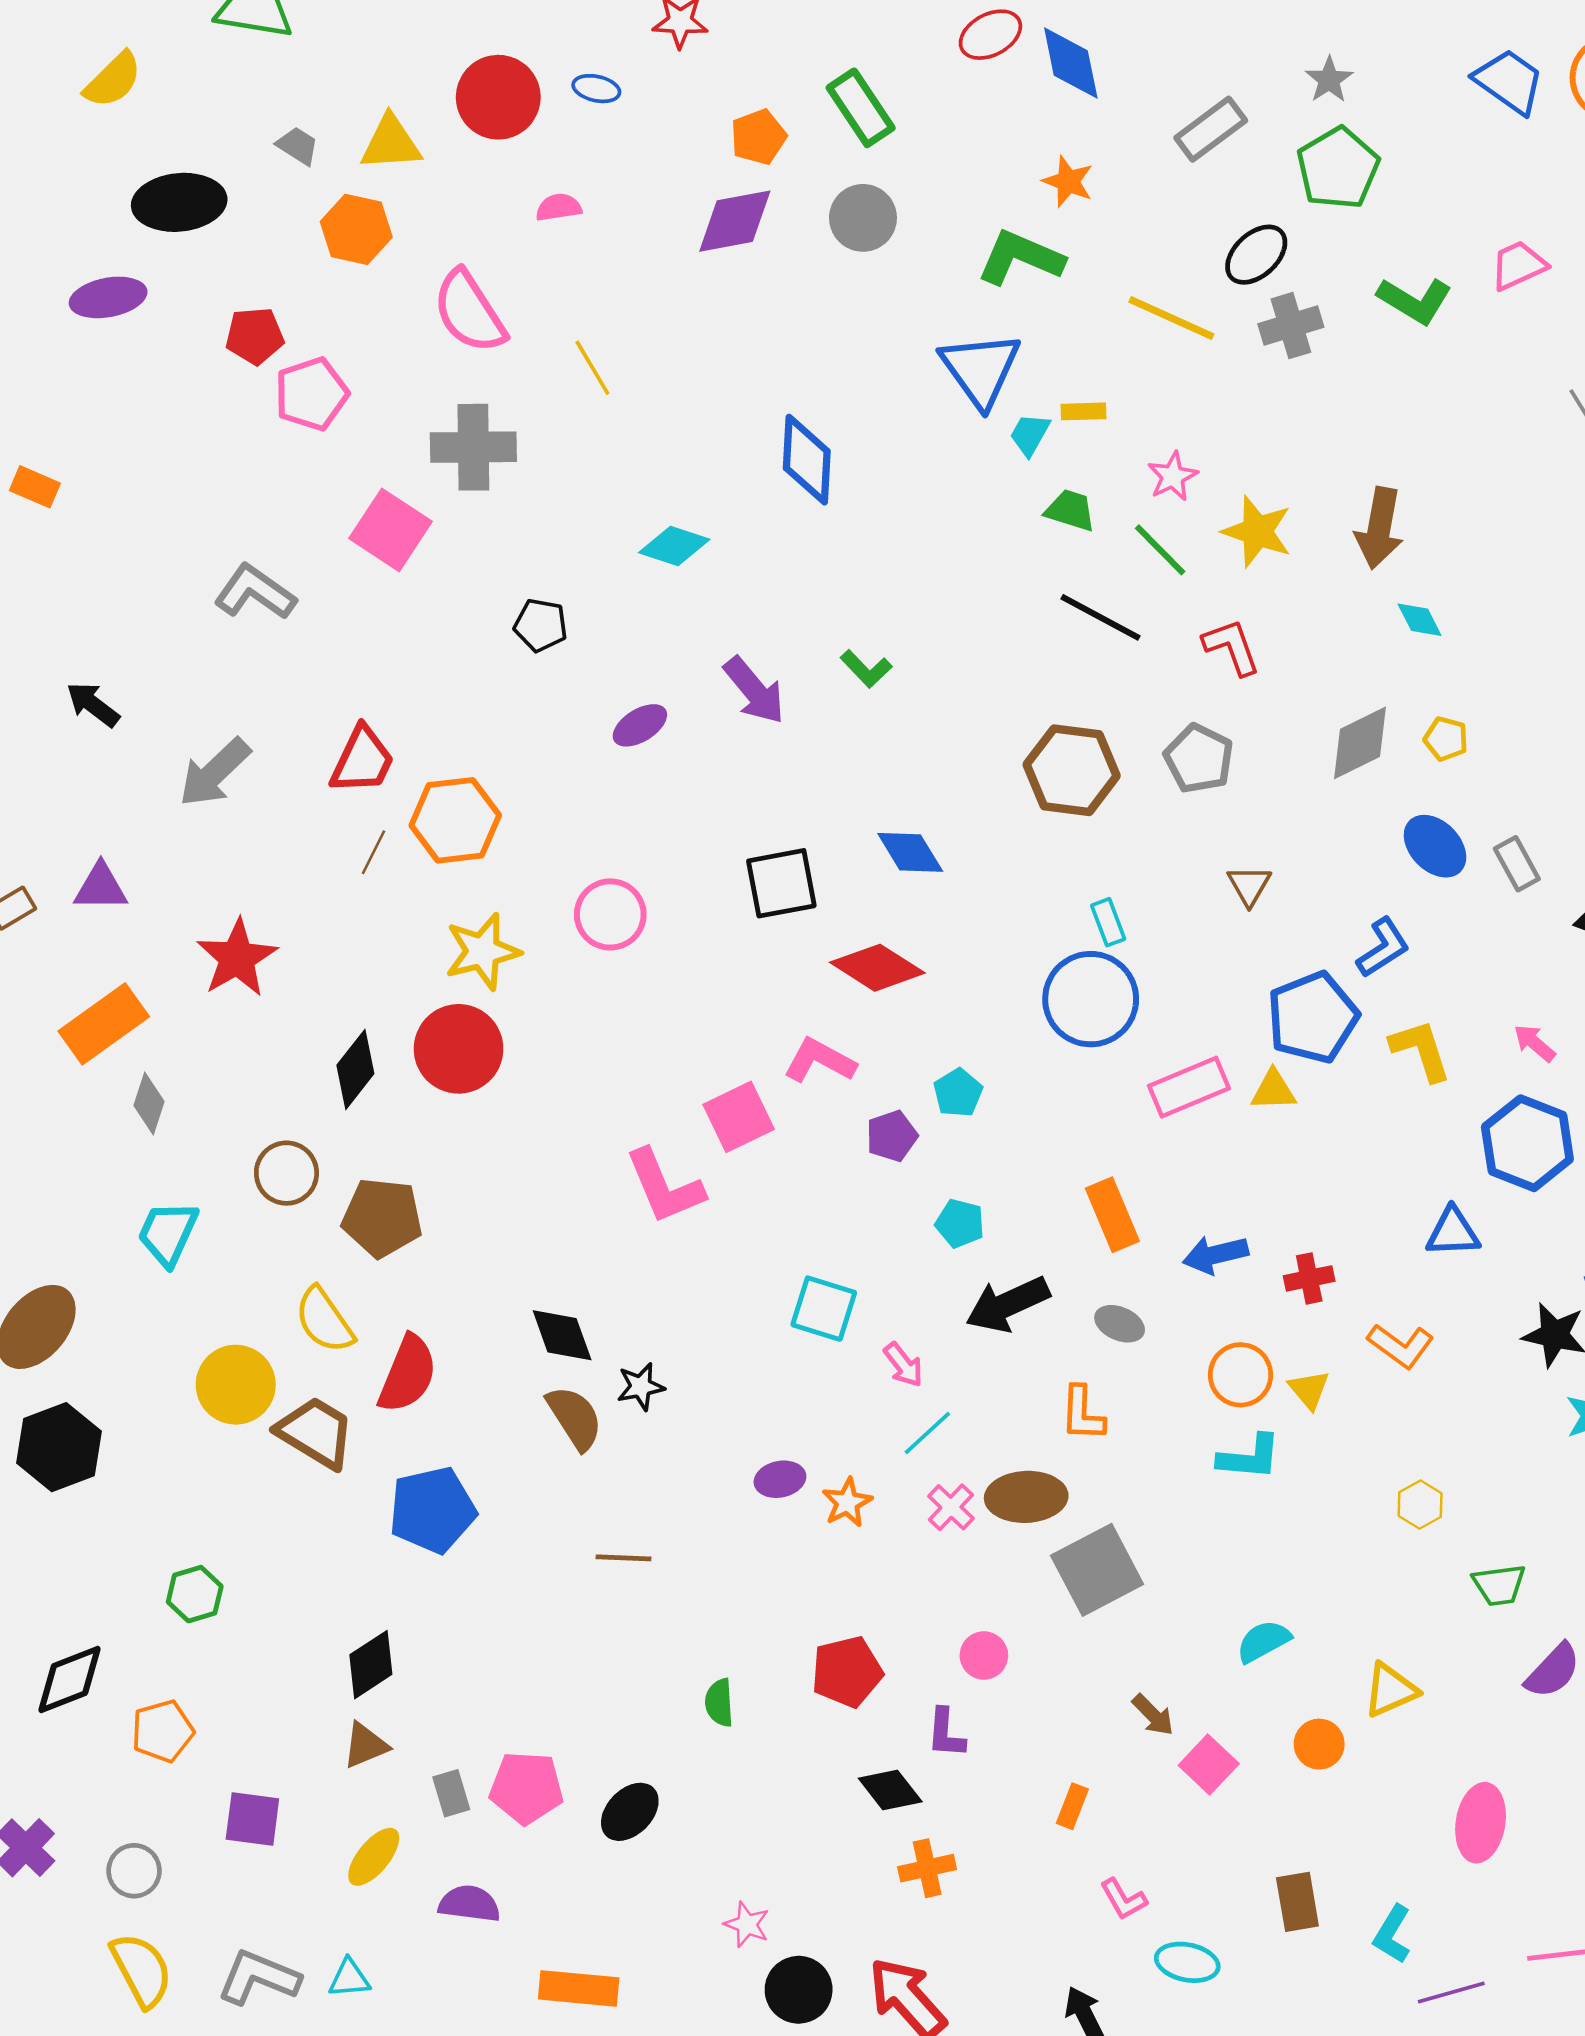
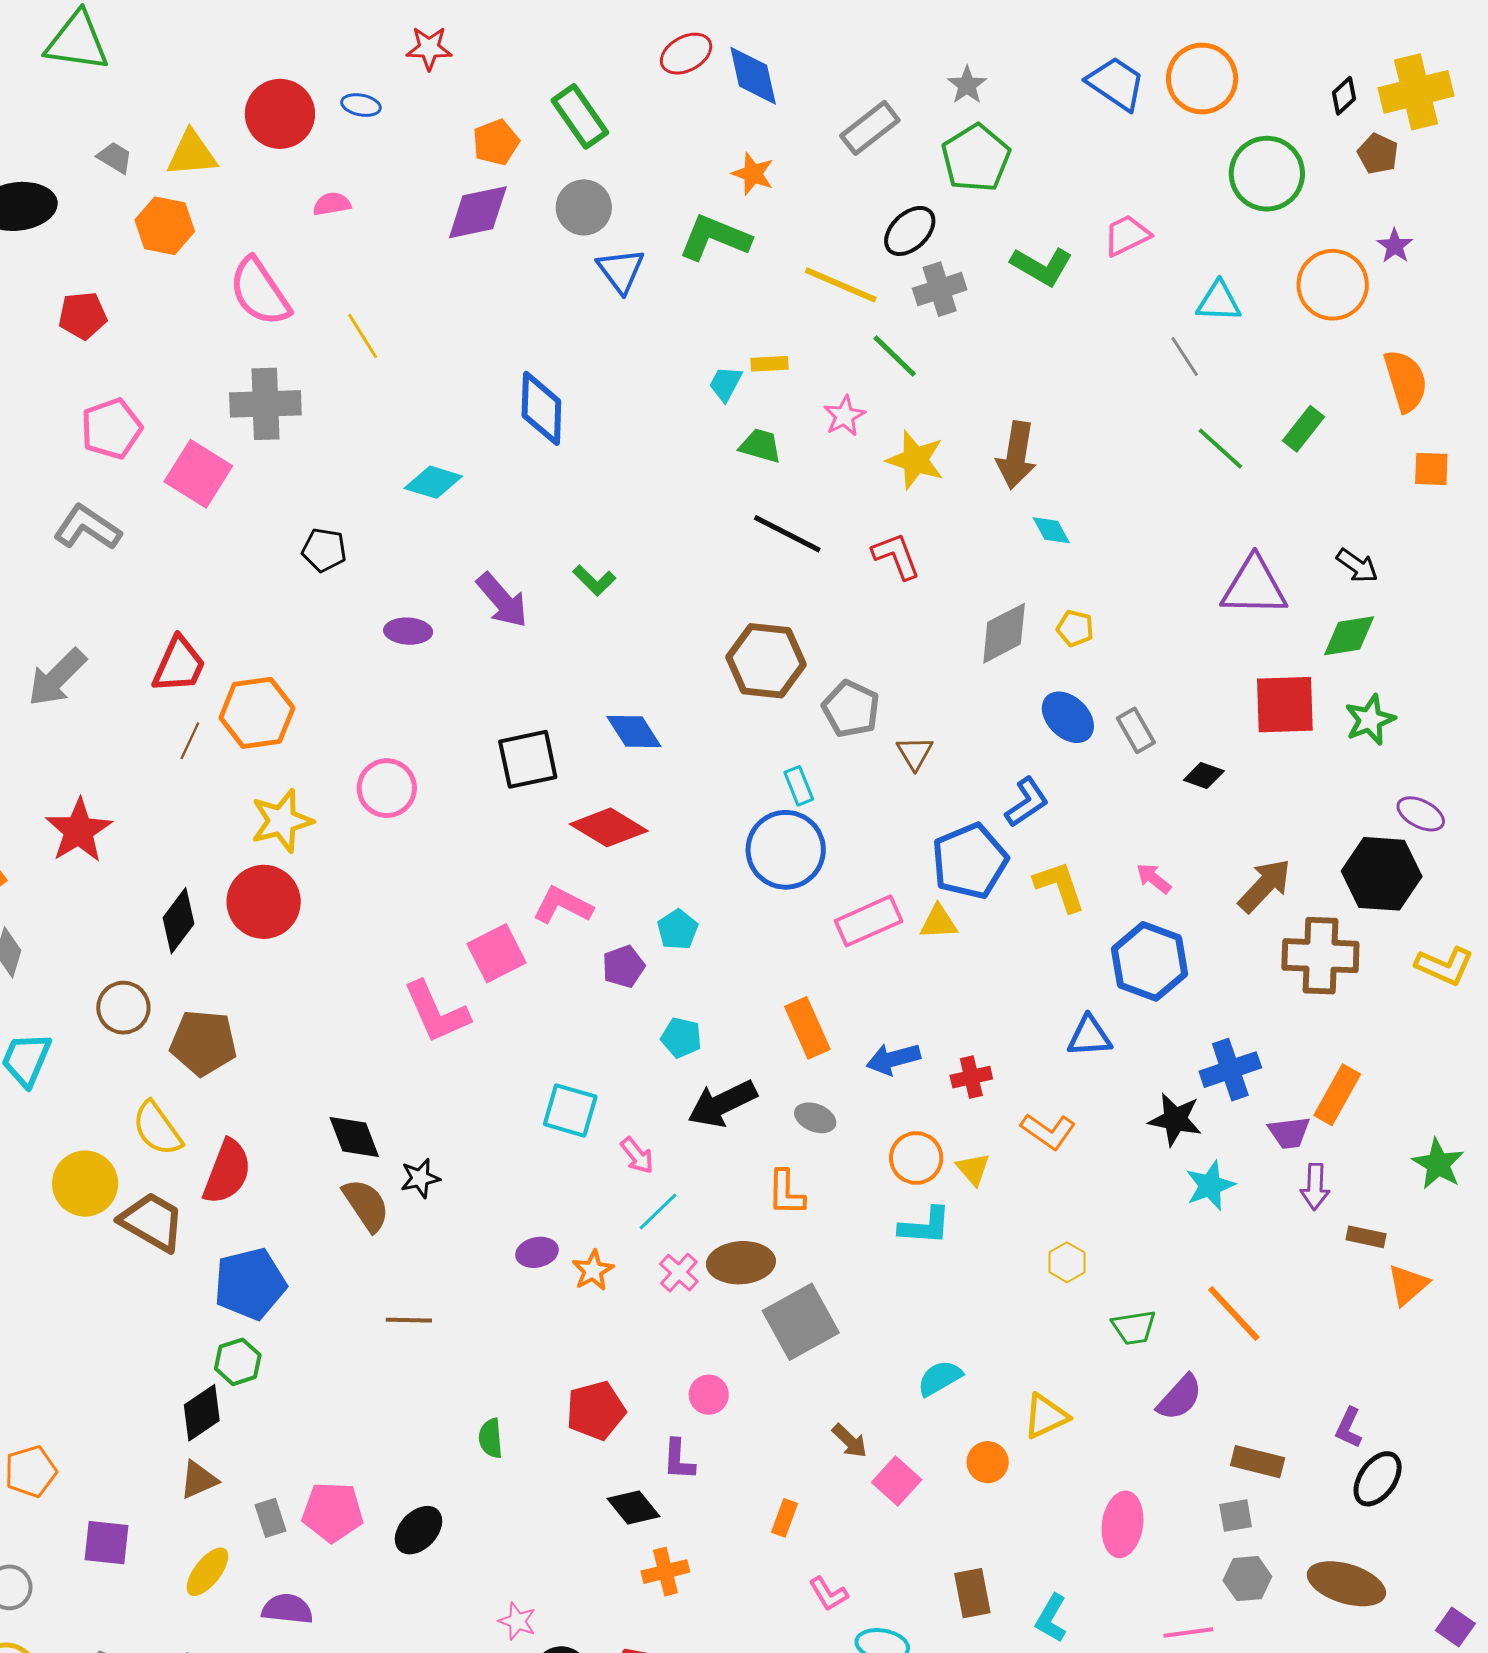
blue triangle: (980, 369) -> (621, 270), moved, size x0.7
pink pentagon: (311, 394) -> (111, 429), moved
green line: (1160, 550) -> (895, 356), moved
purple ellipse: (640, 725) -> (408, 631), turned 36
gray pentagon: (1199, 759) -> (851, 709), moved
green hexagon: (195, 1594) -> (238, 1362), moved

